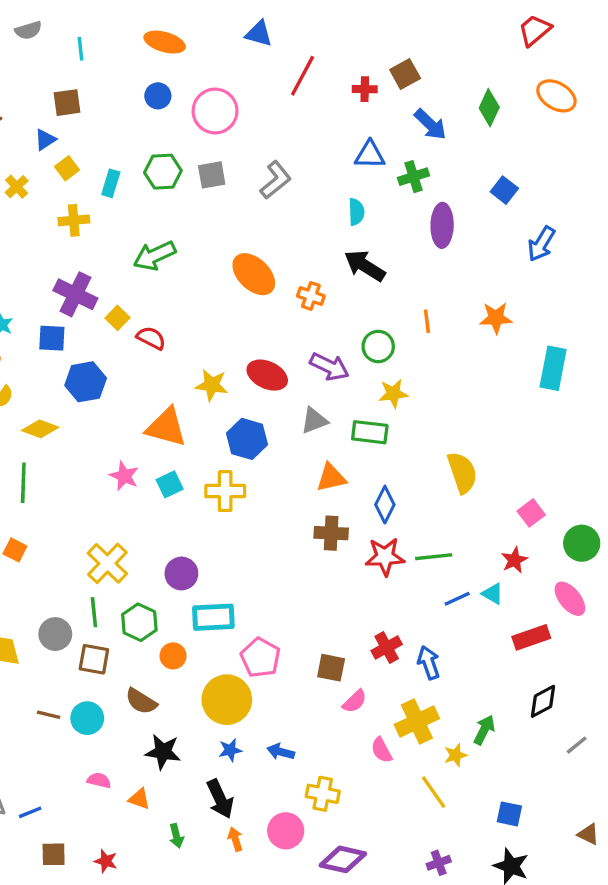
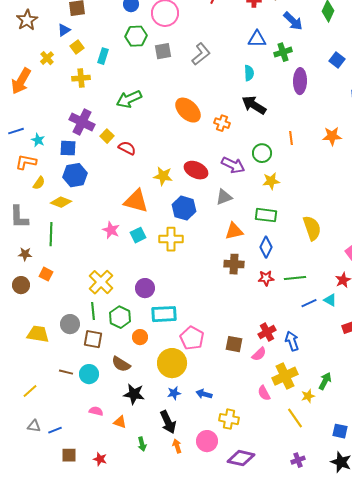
green hexagon: (163, 172) -> (136, 36), moved
blue hexagon: (86, 382) -> (75, 175), moved
green rectangle: (370, 432) -> (266, 215), moved
red star: (385, 557) -> (266, 278), size x0.7
pink semicircle: (355, 701) -> (259, 354), moved

